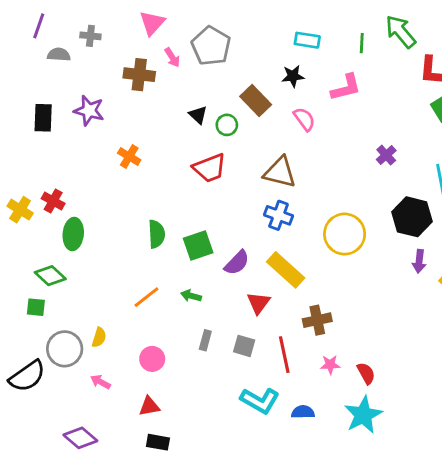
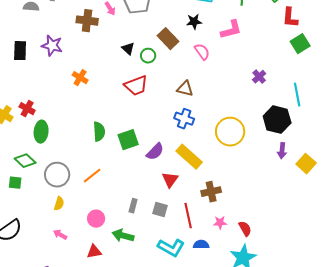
brown triangle: (280, 172) -> (185, 89), size x0.7
green arrow: (191, 296) -> (123, 236), moved, size x1.5
gray circle: (65, 349) -> (57, 175), moved
blue semicircle: (303, 412) -> (201, 245), moved

